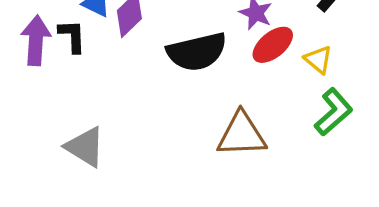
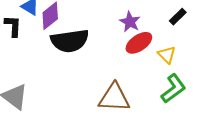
black semicircle: (197, 52) -> (70, 41), moved

